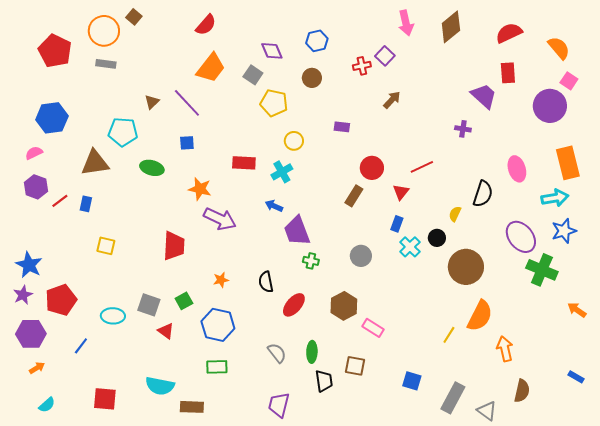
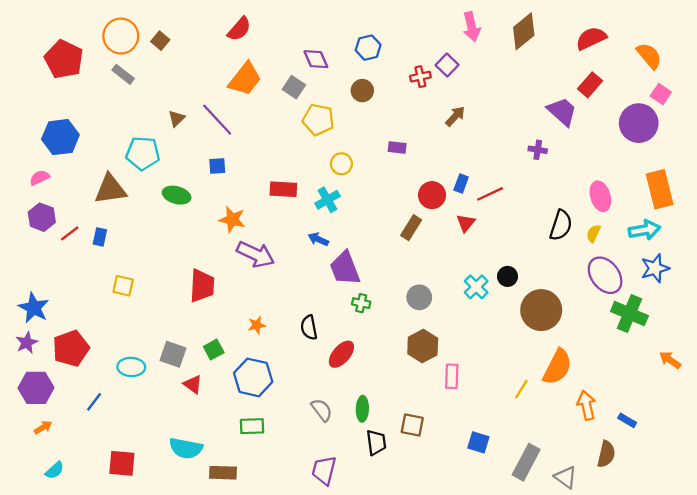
brown square: (134, 17) -> (160, 41), moved
gray rectangle: (106, 64) -> (123, 74), turned 30
red rectangle: (508, 73) -> (590, 85), turned 45
yellow semicircle: (455, 214) -> (593, 233), moved
blue rectangle: (397, 224) -> (461, 183), moved
brown hexagon: (344, 306) -> (423, 346), moved
pink rectangle: (373, 328) -> (452, 376), moved, turned 60
blue rectangle: (576, 377) -> (627, 420), moved

